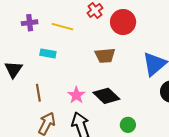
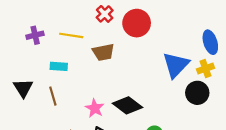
brown trapezoid: (105, 56) -> (103, 52), moved
brown line: (38, 93) -> (53, 96), moved

